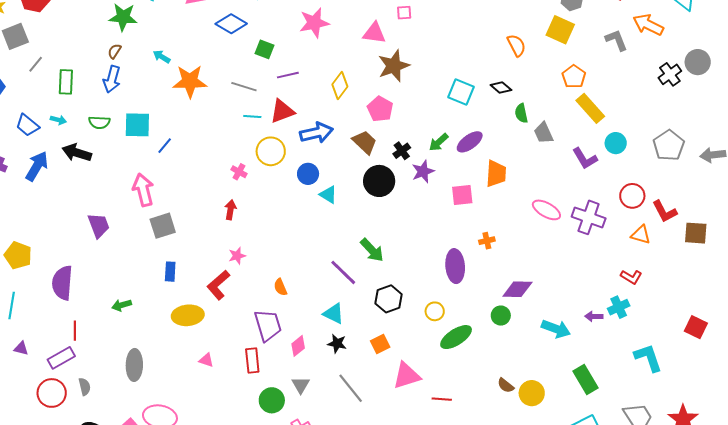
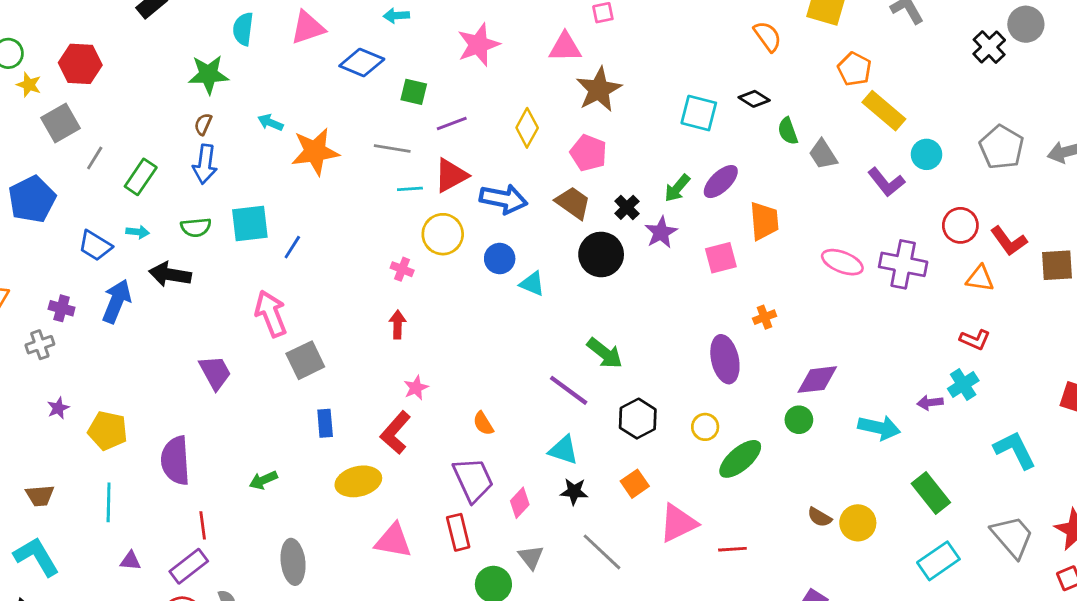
green rectangle: (66, 82) -> (141, 177), turned 40
blue arrow: (317, 133) -> (503, 199), turned 32
pink triangle: (206, 360) -> (393, 541), size x1.8

